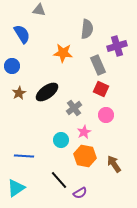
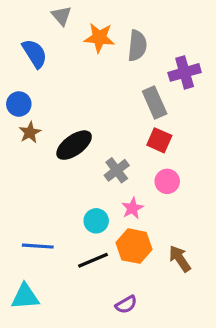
gray triangle: (39, 10) -> (61, 16), turned 40
orange star: (63, 53) -> (99, 38), moved
brown star: (19, 93) -> (30, 132), moved
black line: (59, 180) -> (93, 260), moved, turned -72
cyan triangle: (16, 188) -> (25, 297), turned 30

